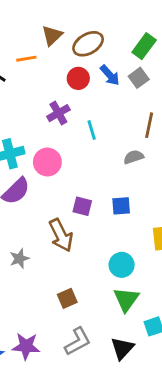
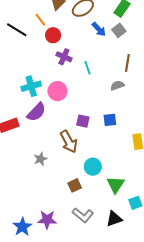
orange line: (26, 59) -> (40, 20), turned 64
red circle: (78, 78) -> (53, 35), moved
purple cross: (58, 113) -> (64, 57), turned -35
cyan circle: (122, 265) -> (93, 167), moved
gray L-shape: (78, 341) -> (83, 215), turned 70
black triangle: (122, 348) -> (114, 219), turned 30

